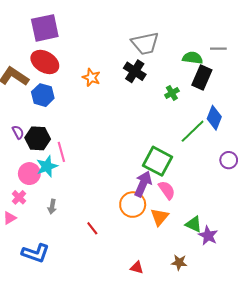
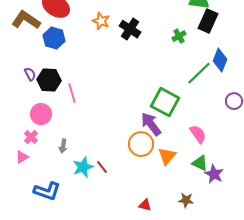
black cross: (135, 71) -> (130, 29), moved
cyan star: (47, 166) -> (83, 167), moved
purple arrow: (143, 184) -> (151, 124), turned -60
pink semicircle: (167, 190) -> (198, 134), moved

